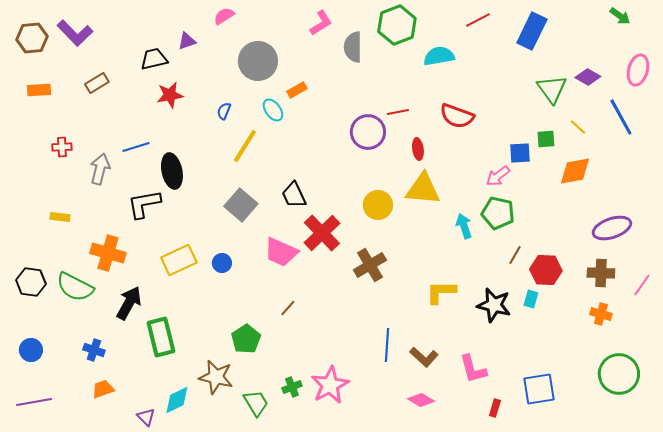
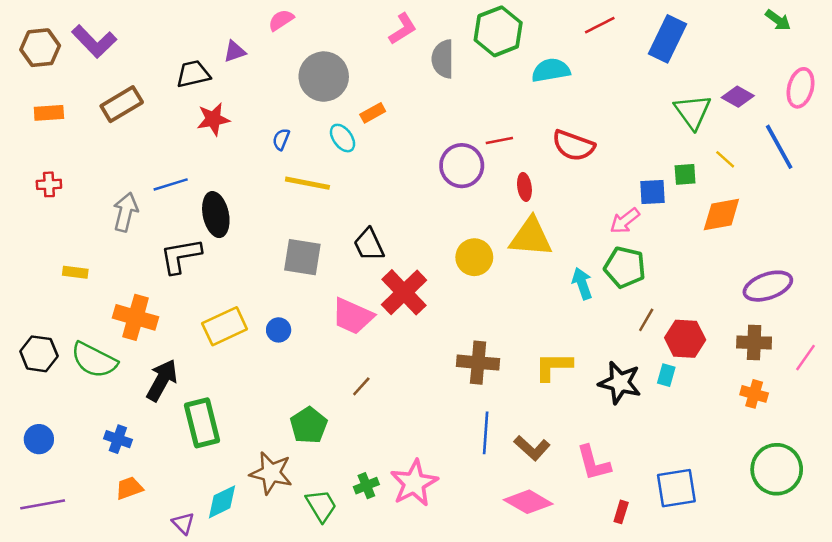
brown rectangle: (97, 83) -> (122, 104), size x1.4
yellow line: (245, 146) -> (307, 183), turned 69
red cross: (62, 147) -> (49, 184), moved
gray square: (241, 205) -> (302, 257), turned -32
brown cross: (370, 265) -> (478, 363), moved, turned 36
pink diamond: (421, 400) -> (528, 502), size x1.4

